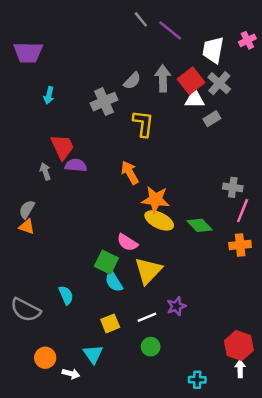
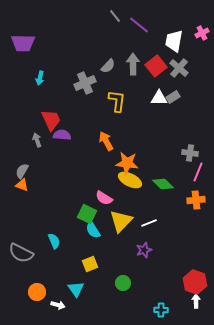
white triangle: (195, 99) -> (159, 98), moved
white line: (147, 317) -> (149, 223), moved

